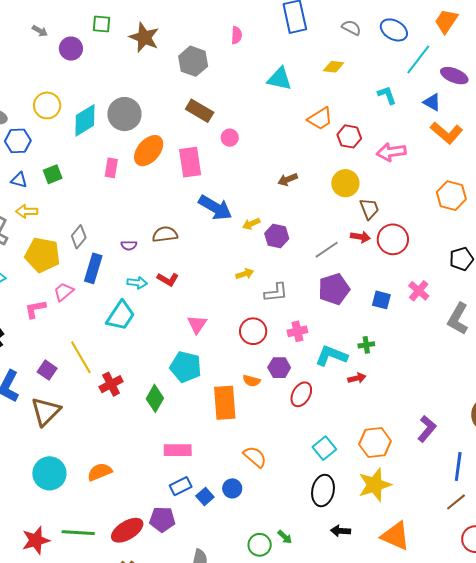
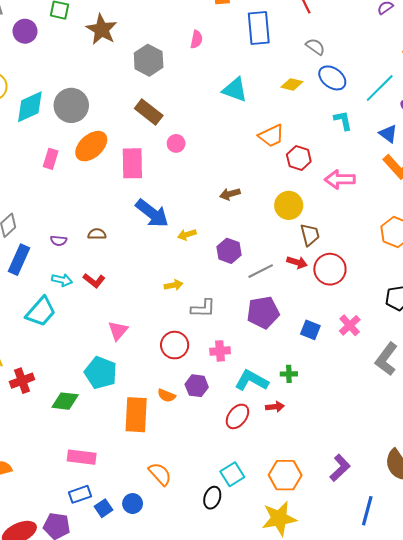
blue ellipse: (394, 30) -> (332, 78), moved
brown semicircle: (165, 234) -> (97, 234), size x0.7
purple hexagon: (277, 236) -> (229, 251), moved
red ellipse: (301, 394) -> (237, 416), moved
green diamond: (155, 398) -> (65, 401), turned 60
black ellipse: (323, 491) -> (212, 498), moved, size x0.7

